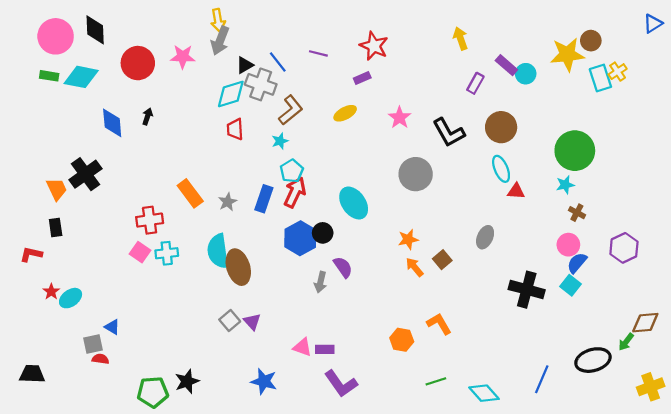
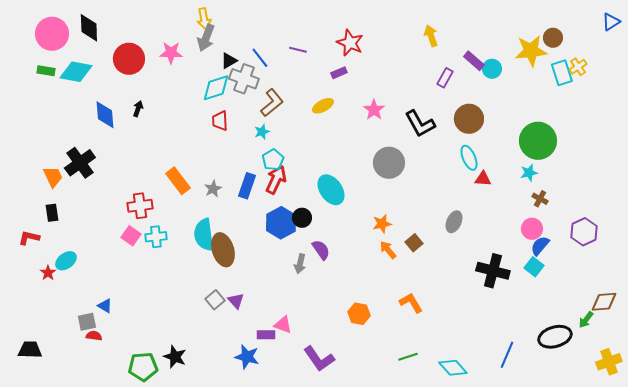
cyan ellipse: (71, 298) -> (66, 261), moved
orange hexagon: (402, 340) -> (359, 314), moved
purple rectangle: (325, 349) -> (266, 335), moved
black star: (187, 381) -> (175, 357), turned -30

